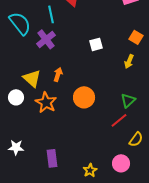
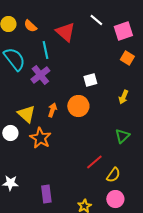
orange square: (136, 37) -> (127, 58), moved
orange circle: (84, 97) -> (78, 106), moved
red line: (119, 120) -> (94, 162), moved
yellow semicircle: (136, 139) -> (113, 175), moved

